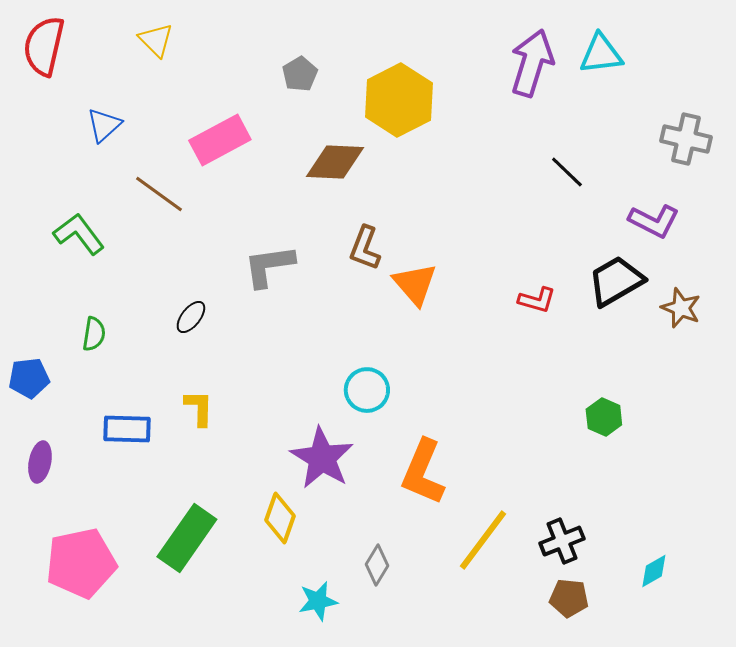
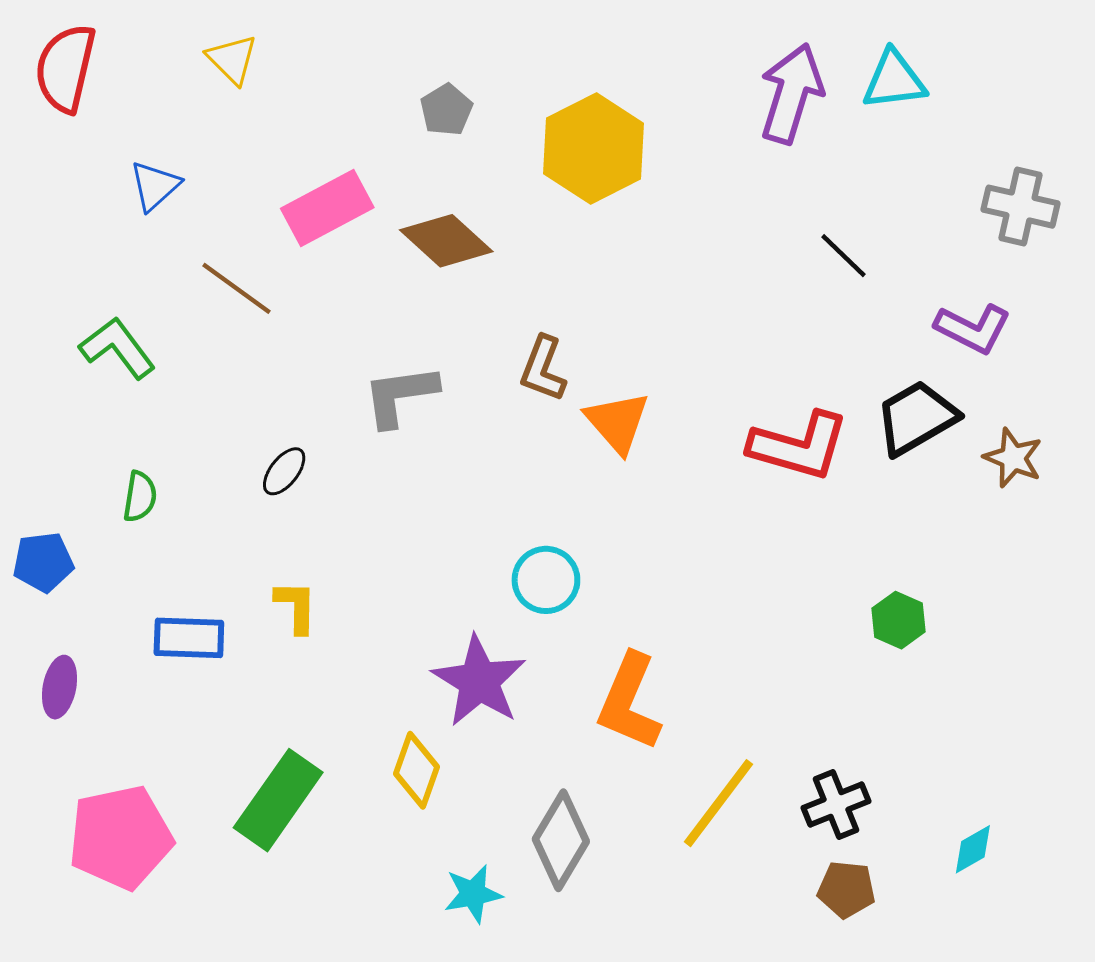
brown diamond: (335, 162) -> (446, 241), moved, turned 40
red L-shape: (537, 300) -> (799, 446), size x1.8
gray diamond: (377, 565) -> (561, 840), size x1.6

